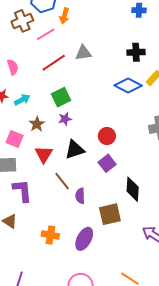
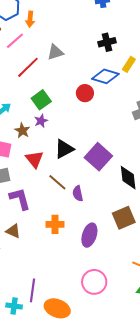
purple star: (65, 119) -> (41, 121), moved
red circle: (107, 136) -> (85, 93), moved
purple square: (107, 163) -> (98, 157), size x1.5
brown square: (110, 214) -> (124, 218), moved
orange cross: (50, 235) -> (55, 224), moved

